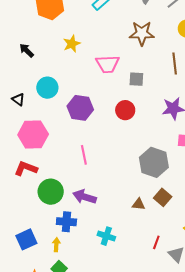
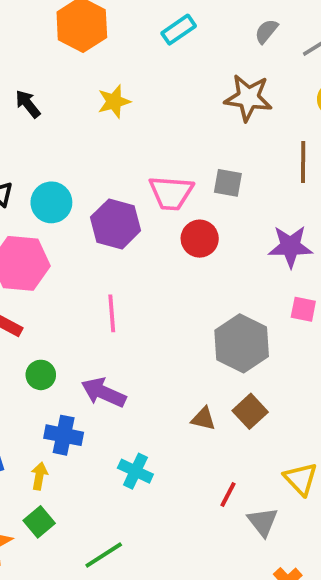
pink trapezoid: (108, 64) -> (171, 193), moved
cyan circle: (47, 88) -> (51, 202), moved
green circle: (51, 192) -> (41, 375), size x0.6

